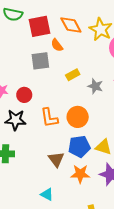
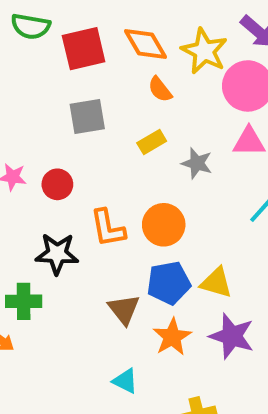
orange semicircle: (57, 45) -> (160, 89), moved
black star: (16, 120) -> (57, 254), moved
orange star: (80, 174) -> (172, 337), turned -30
cyan triangle: (47, 194) -> (125, 381), moved

